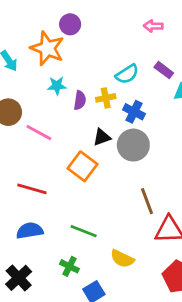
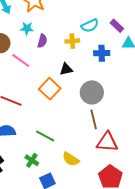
cyan star: (57, 86) -> (27, 28), moved
purple semicircle: (80, 100) -> (42, 41), moved
blue cross: (134, 112) -> (102, 53), moved, turned -35
gray circle: (133, 145) -> (92, 92), moved

